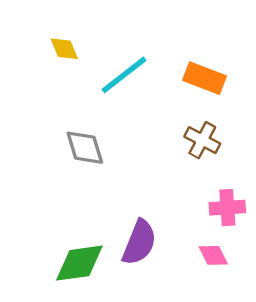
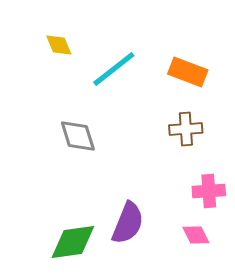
brown cross: (202, 140) -> (186, 129), turned -32

